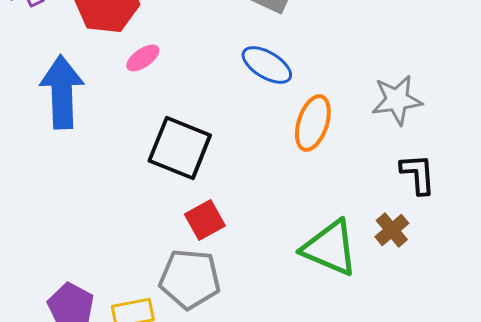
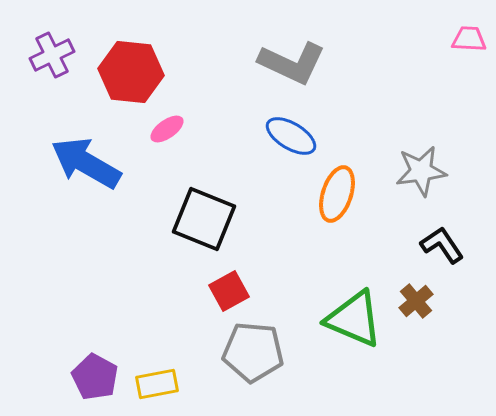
blue arrow: (62, 92) -> (86, 163), turned -58
black L-shape: (418, 174) -> (442, 245), turned -30
gray pentagon: (190, 279) -> (253, 352), moved

